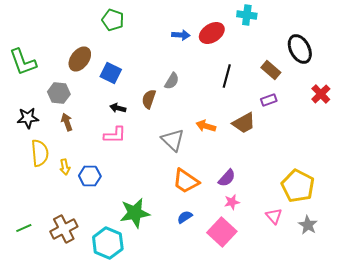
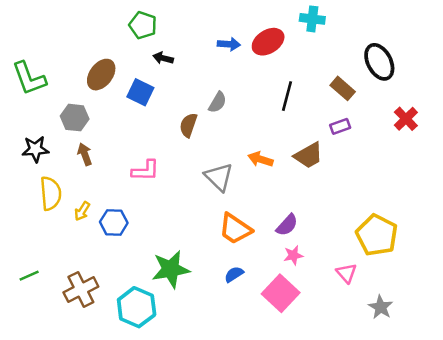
black arrow: (118, 108) -> (163, 58), moved
yellow arrow: (65, 167) -> (82, 211), turned 42
gray star: (308, 225) -> (381, 307), moved
green line: (24, 228) -> (29, 276), moved

